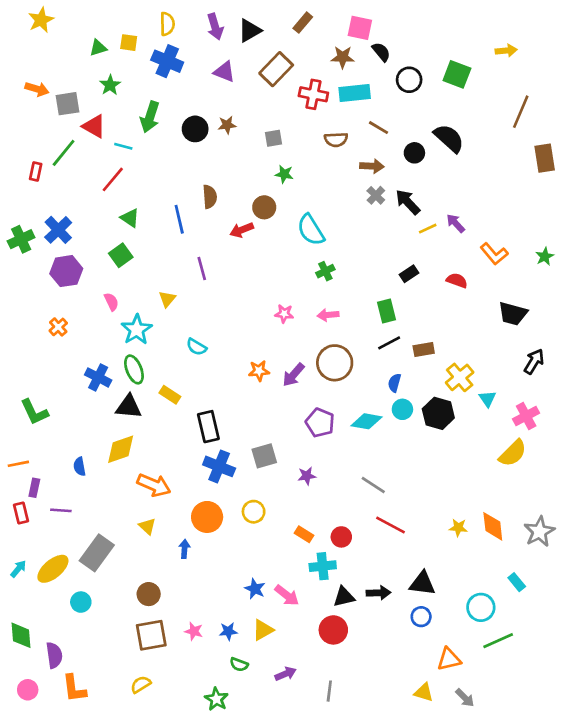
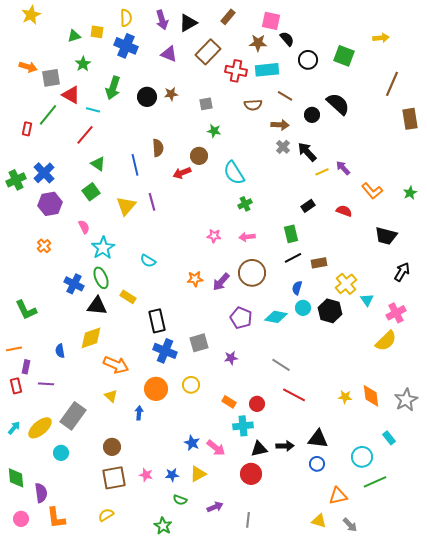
yellow triangle: (167, 299) -> (126, 206), moved, size x1.5

